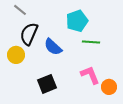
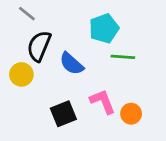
pink L-shape: (90, 75) -> (103, 102), moved
orange circle: (109, 87) -> (131, 114), moved

